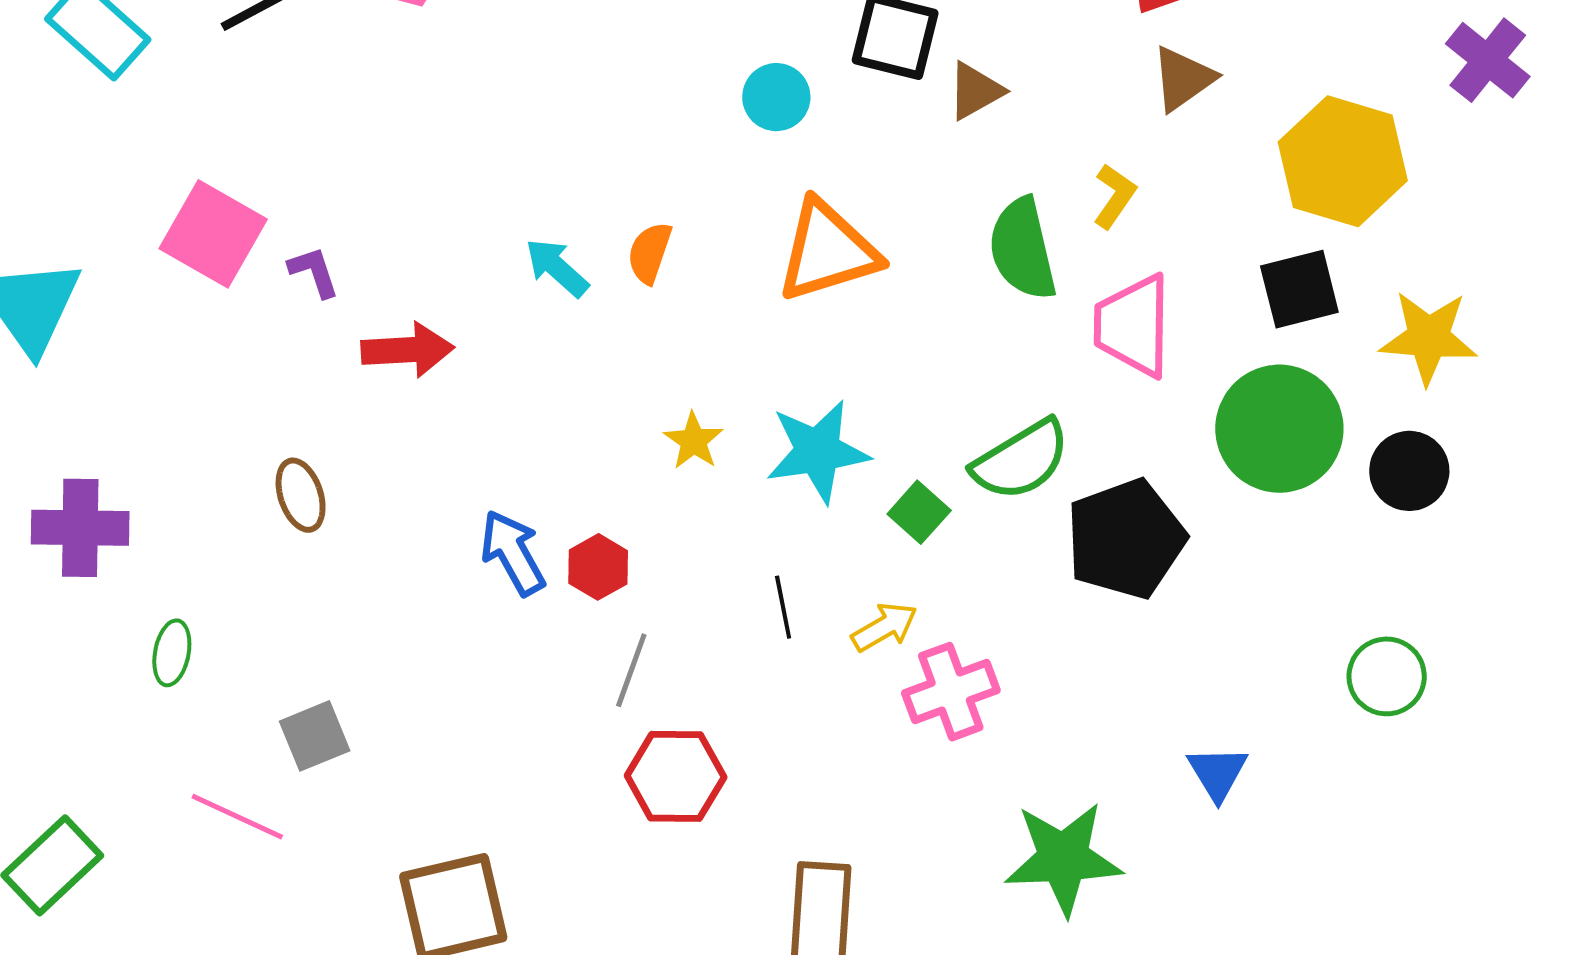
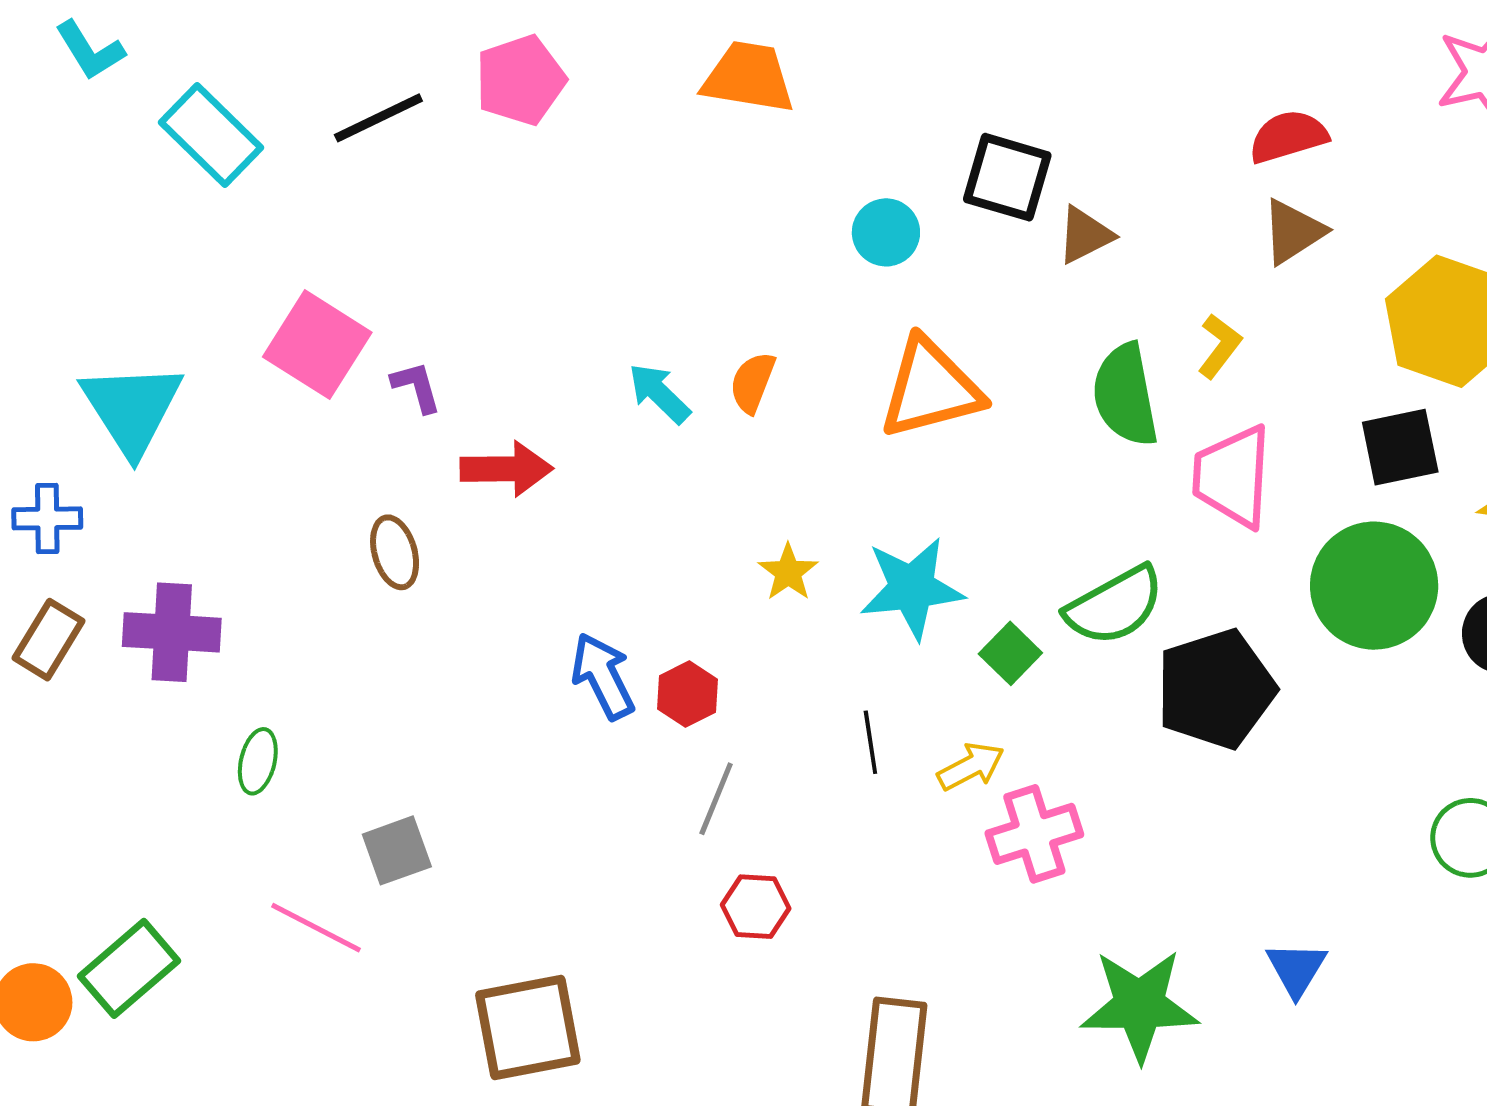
brown ellipse: (301, 495) -> (395, 552), moved
blue triangle: (1218, 773) -> (1296, 969), moved
red hexagon: (676, 776) -> (756, 907), size x0.7

